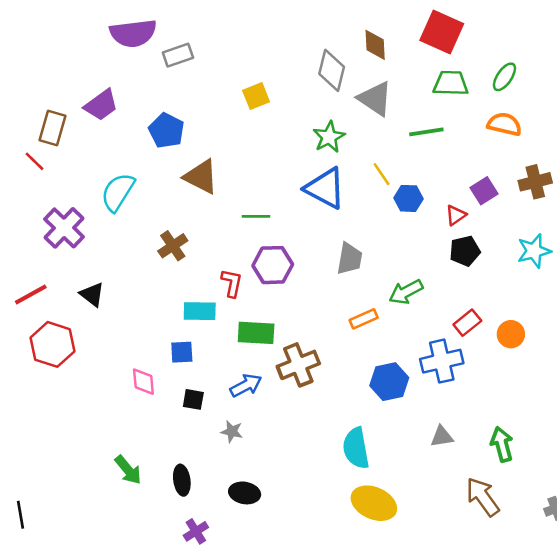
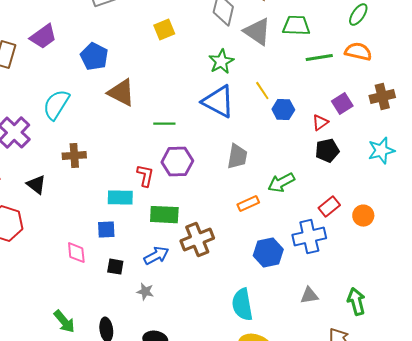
green trapezoid: (451, 83) -> (296, 26), moved
green line: (426, 132) -> (319, 58), moved
brown cross: (173, 246) -> (74, 156), moved, turned 30

